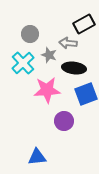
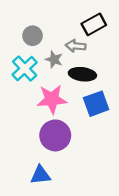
purple circle: (64, 121) -> (55, 135), moved, size x1.4

